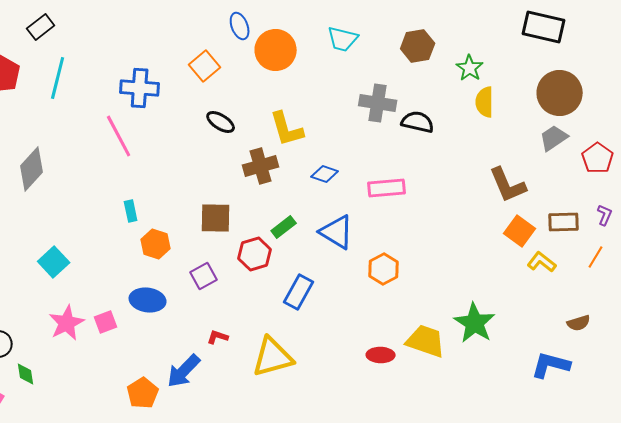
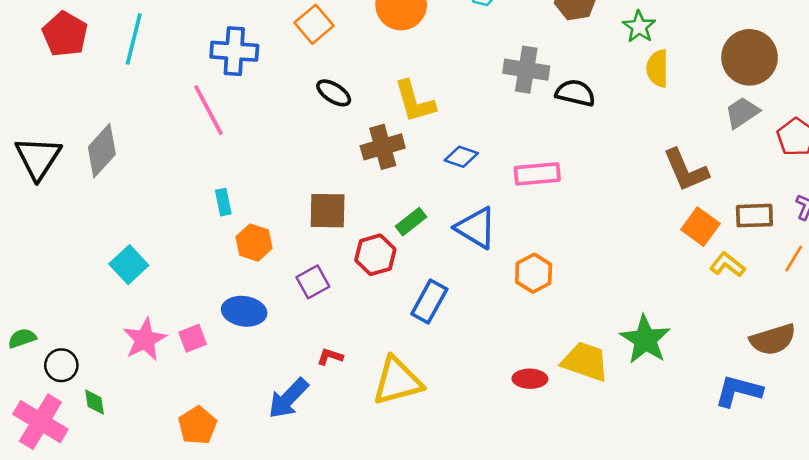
brown semicircle: (579, 323) -> (773, 339), size x1.6
orange pentagon: (143, 393) -> (197, 425), moved

